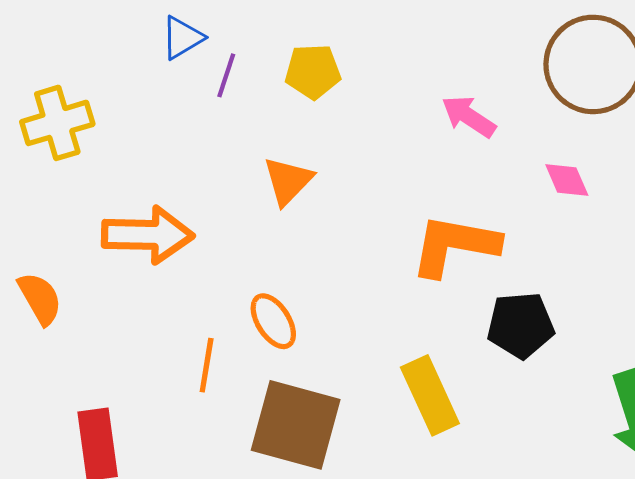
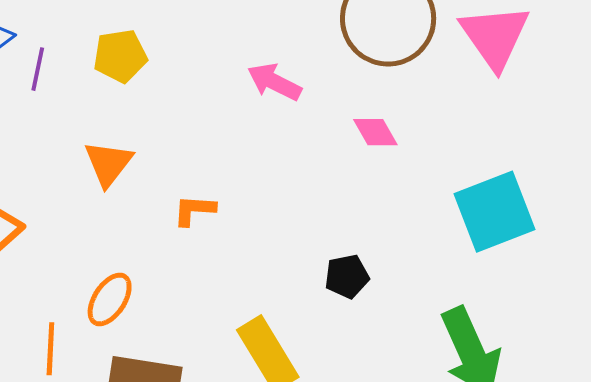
orange L-shape: (455, 245) -> (194, 210), moved, size x0.5
orange ellipse: (273, 321) -> (110, 299), turned 72
black pentagon: (521, 325) -> (347, 276), size x0.7

